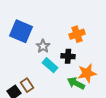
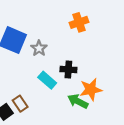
orange cross: (77, 34) -> (79, 22), moved
gray star: (43, 46) -> (39, 48), moved

